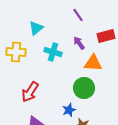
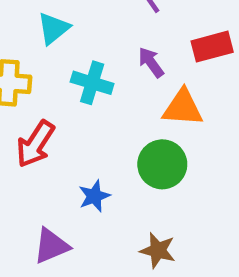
red arrow: (30, 92) -> (35, 144), moved
blue star: (69, 110) -> (94, 196), moved

